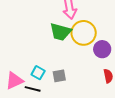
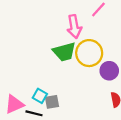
green trapezoid: (61, 32) -> (64, 52), turned -30
gray square: (59, 76) -> (52, 102), moved

